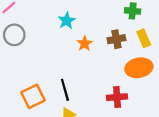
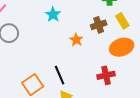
orange star: (85, 43) -> (76, 40), moved

